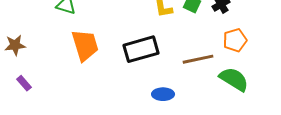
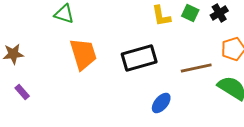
blue ellipse: (163, 94) -> (161, 103), turned -50

